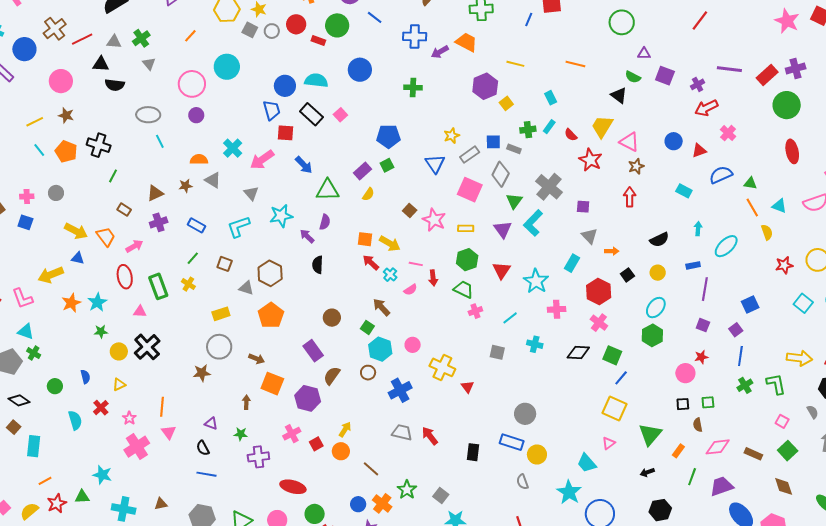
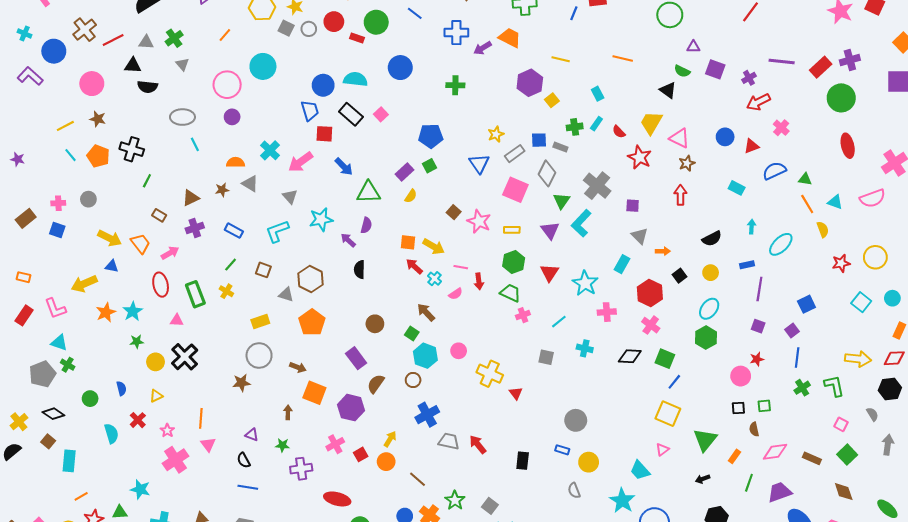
blue cross: (400, 390) -> (427, 415), moved
blue rectangle: (512, 442) -> (562, 450), size x0.6

